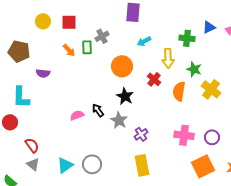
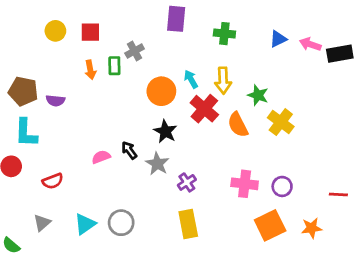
green cross: (187, 38) -> (224, 34), moved
cyan arrow: (144, 41) -> (191, 79), moved, turned 88
orange arrow: (69, 50) -> (90, 70), turned 32
brown pentagon: (19, 51) -> (23, 91), moved
red cross: (154, 79) -> (204, 109), size x1.5
orange semicircle: (179, 91) -> (238, 125), turned -36
red semicircle: (32, 145) -> (53, 181), moved, turned 105
gray triangle: (33, 164) -> (42, 223), turned 40

